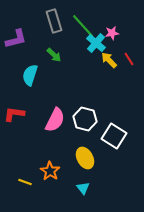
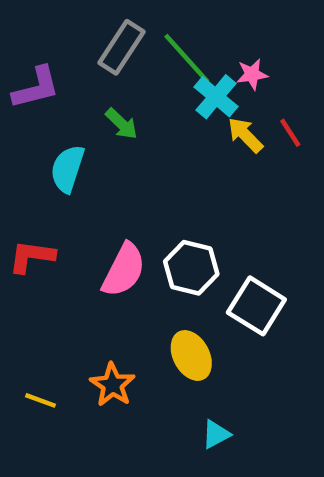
gray rectangle: (54, 21) -> (122, 47), turned 50
yellow line: (25, 182) -> (41, 400), moved
cyan triangle: (83, 188) -> (216, 434), moved, turned 40

